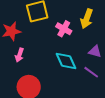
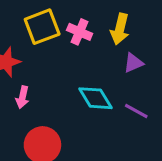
pink cross: (64, 29) -> (80, 32), moved
purple triangle: (95, 51) -> (133, 63), moved, turned -32

